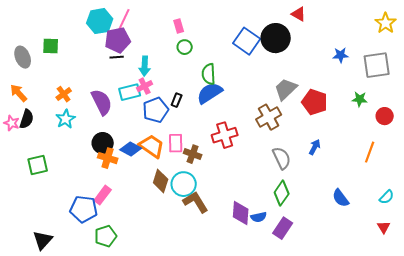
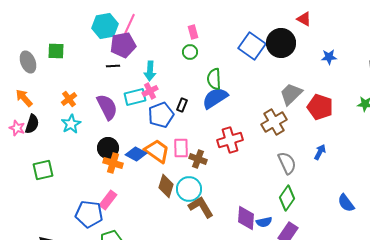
pink rectangle: (179, 26) -> (193, 32), moved
blue star: (341, 55) -> (329, 57), moved
black line: (117, 57) -> (113, 66), moved

